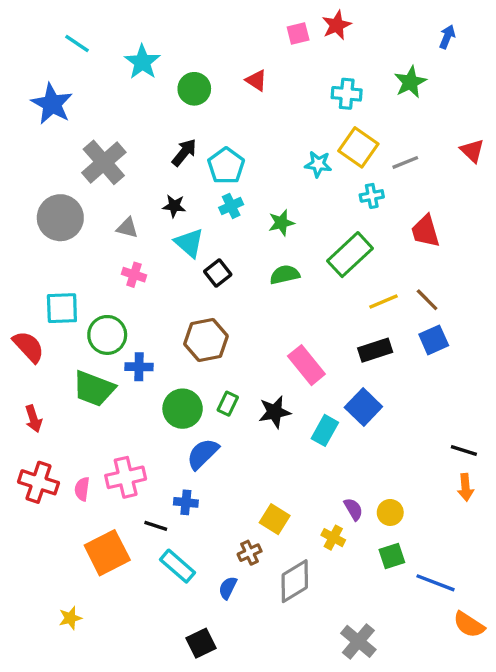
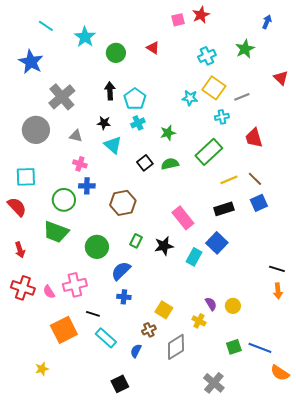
cyan cross: (347, 94) -> (207, 56), turned -30
red triangle: (472, 151) -> (281, 78), moved
black arrow: (184, 152) -> (110, 91), turned -42
black square: (218, 273) -> (145, 163), moved
cyan square: (62, 308) -> (26, 177), moved
blue cross: (139, 367) -> (87, 186), moved
green circle: (183, 409) -> (97, 247), moved
pink semicircle: (82, 489) -> (49, 292), turned -40
blue cross: (186, 502) -> (124, 297), moved
green square: (392, 556) -> (234, 347), moved

